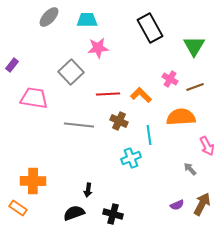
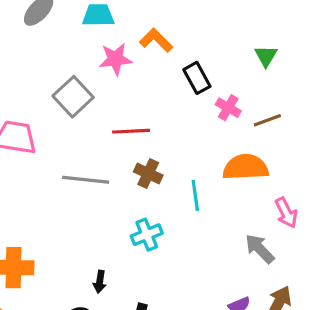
black rectangle: (150, 28) -> (197, 78), moved, size x0.7
green triangle: (194, 46) -> (266, 56), size x0.7
orange L-shape: (141, 95) -> (156, 40), moved
cyan cross: (131, 158) -> (147, 235), moved
gray arrow: (190, 169) -> (260, 249), size x1.5

